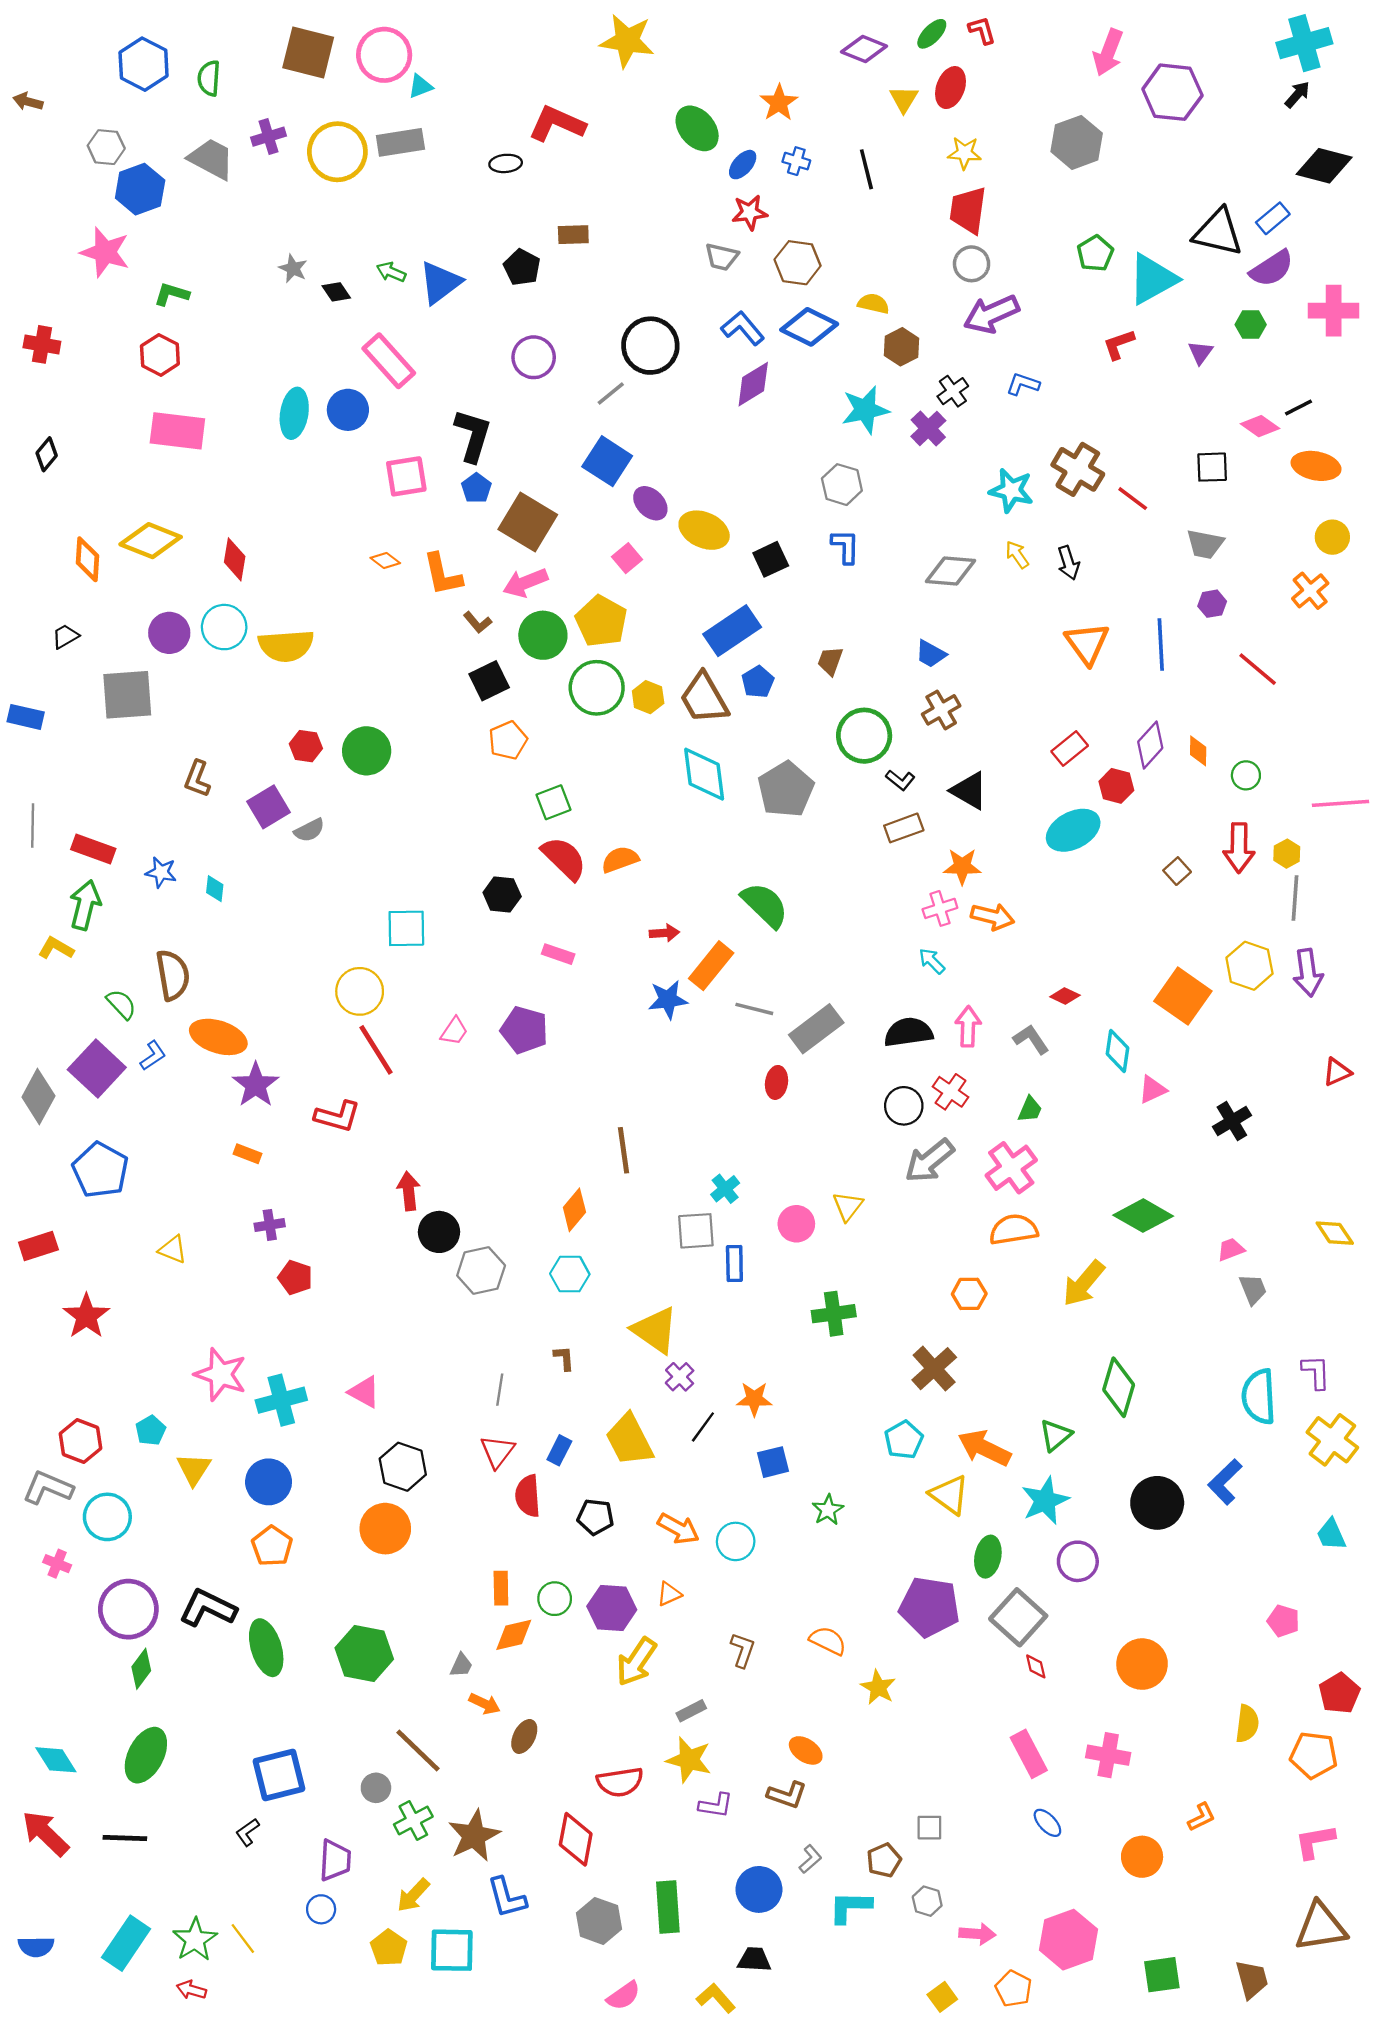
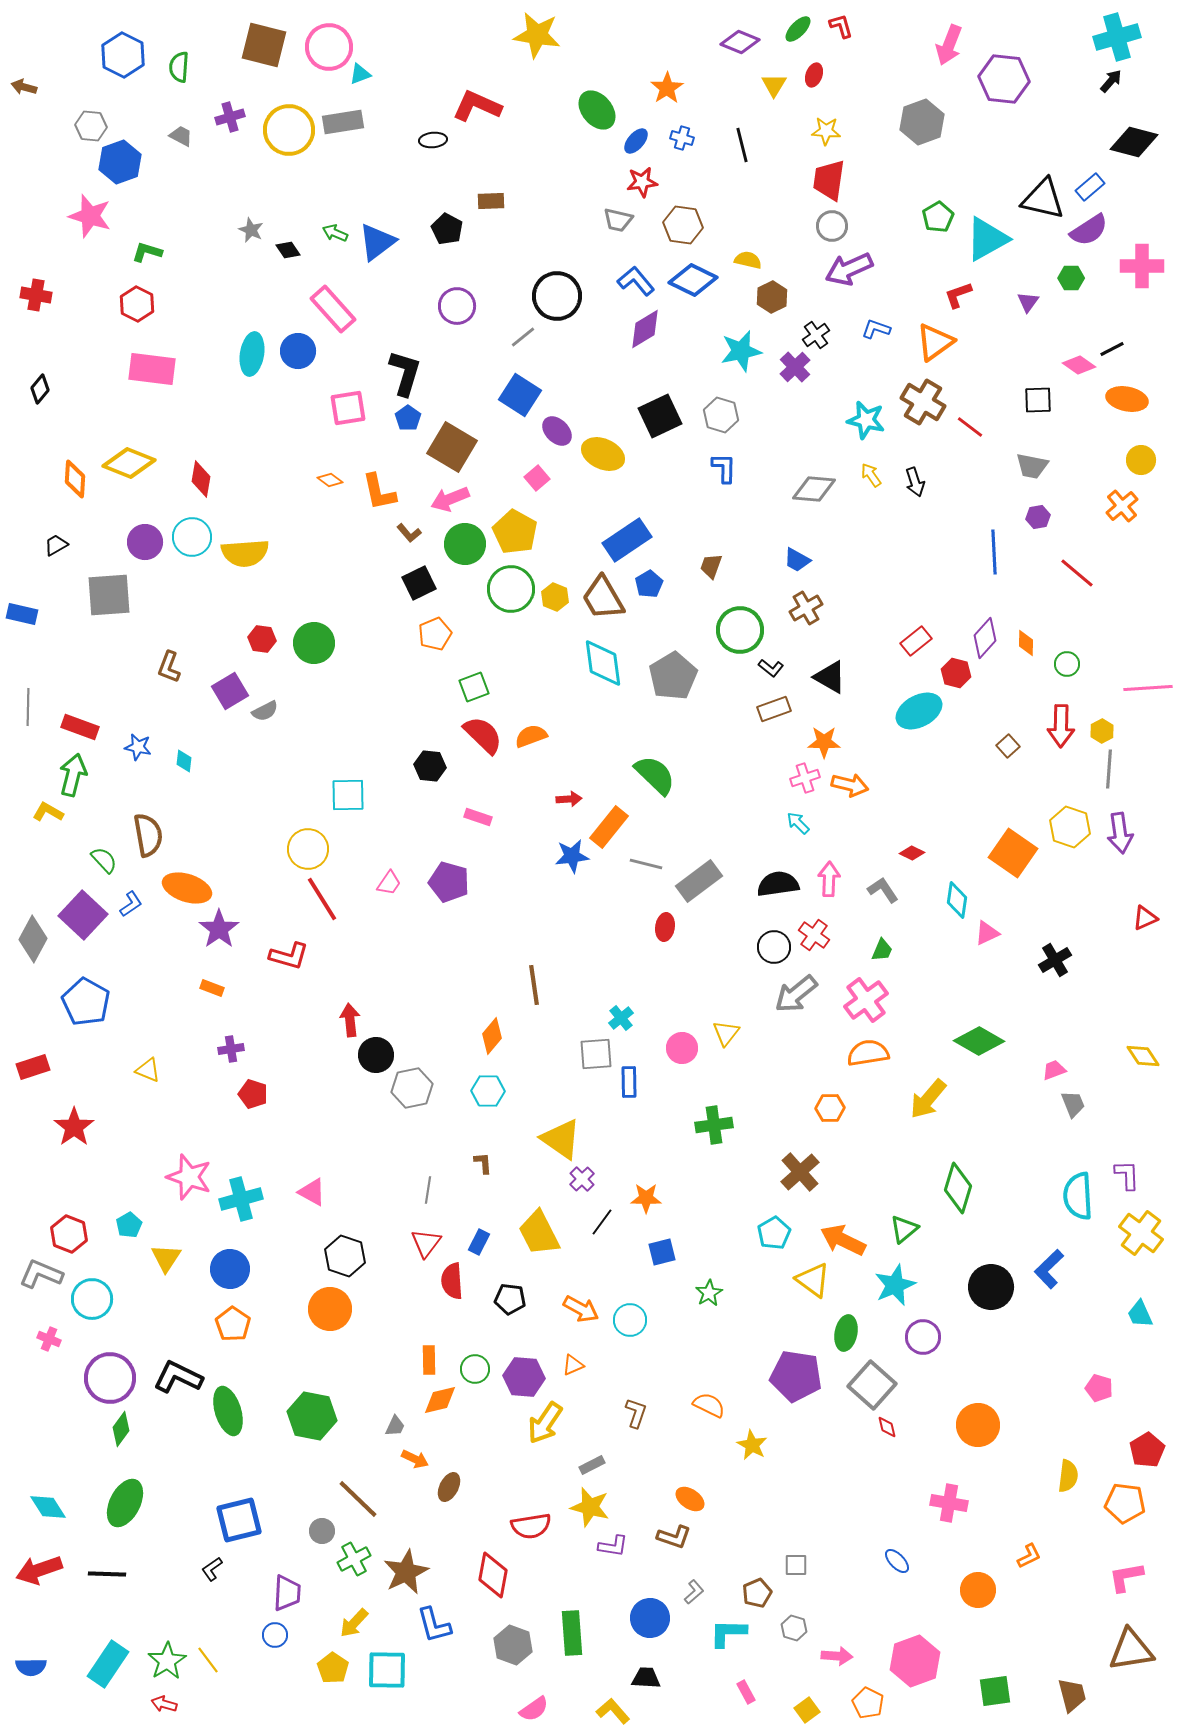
red ellipse: (951, 88) -> (814, 75), size x0.7
gray trapezoid: (211, 159) -> (181, 136), size x0.6
black square: (771, 559) -> (660, 416), moved, size x1.4
orange triangle: (1087, 643) -> (935, 342), moved, turned 30
pink rectangle: (1029, 1754) -> (746, 1692), moved, size x0.6
red arrow: (45, 1833) -> (39, 1570), turned -63

